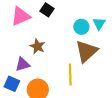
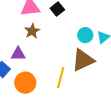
brown star: (37, 46) -> (32, 31), moved

